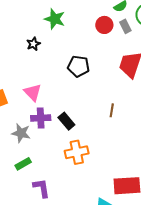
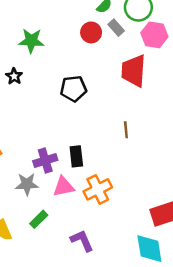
pink triangle: (33, 92) -> (64, 187), moved, turned -42
black rectangle: (66, 121) -> (76, 156), turned 48
purple L-shape: (41, 188) -> (82, 241), moved

